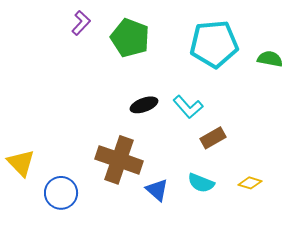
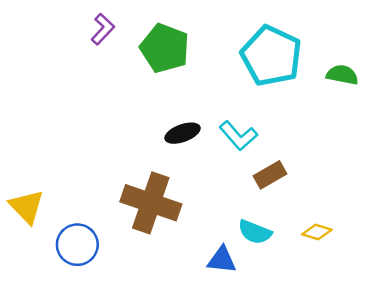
cyan pentagon: (214, 44) -> (271, 56), turned 30
blue triangle: (157, 190) -> (222, 260), moved, turned -35

